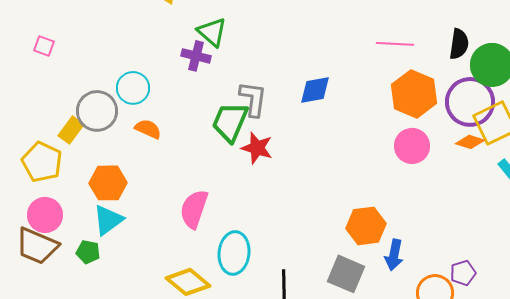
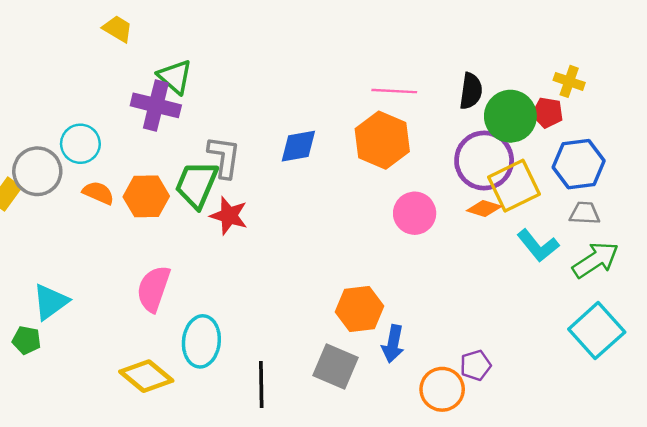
purple cross: (196, 56) -> (156, 105), size x1.4
orange hexagon: (414, 94) -> (382, 140), moved
orange hexagon: (108, 183) -> (146, 196), moved

